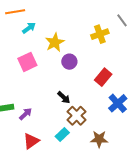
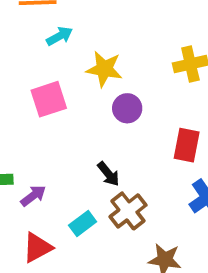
yellow star: (55, 42) -> (104, 69), turned 30
red rectangle: (103, 77) -> (187, 145), turned -36
cyan rectangle: (62, 134) -> (83, 224), moved

